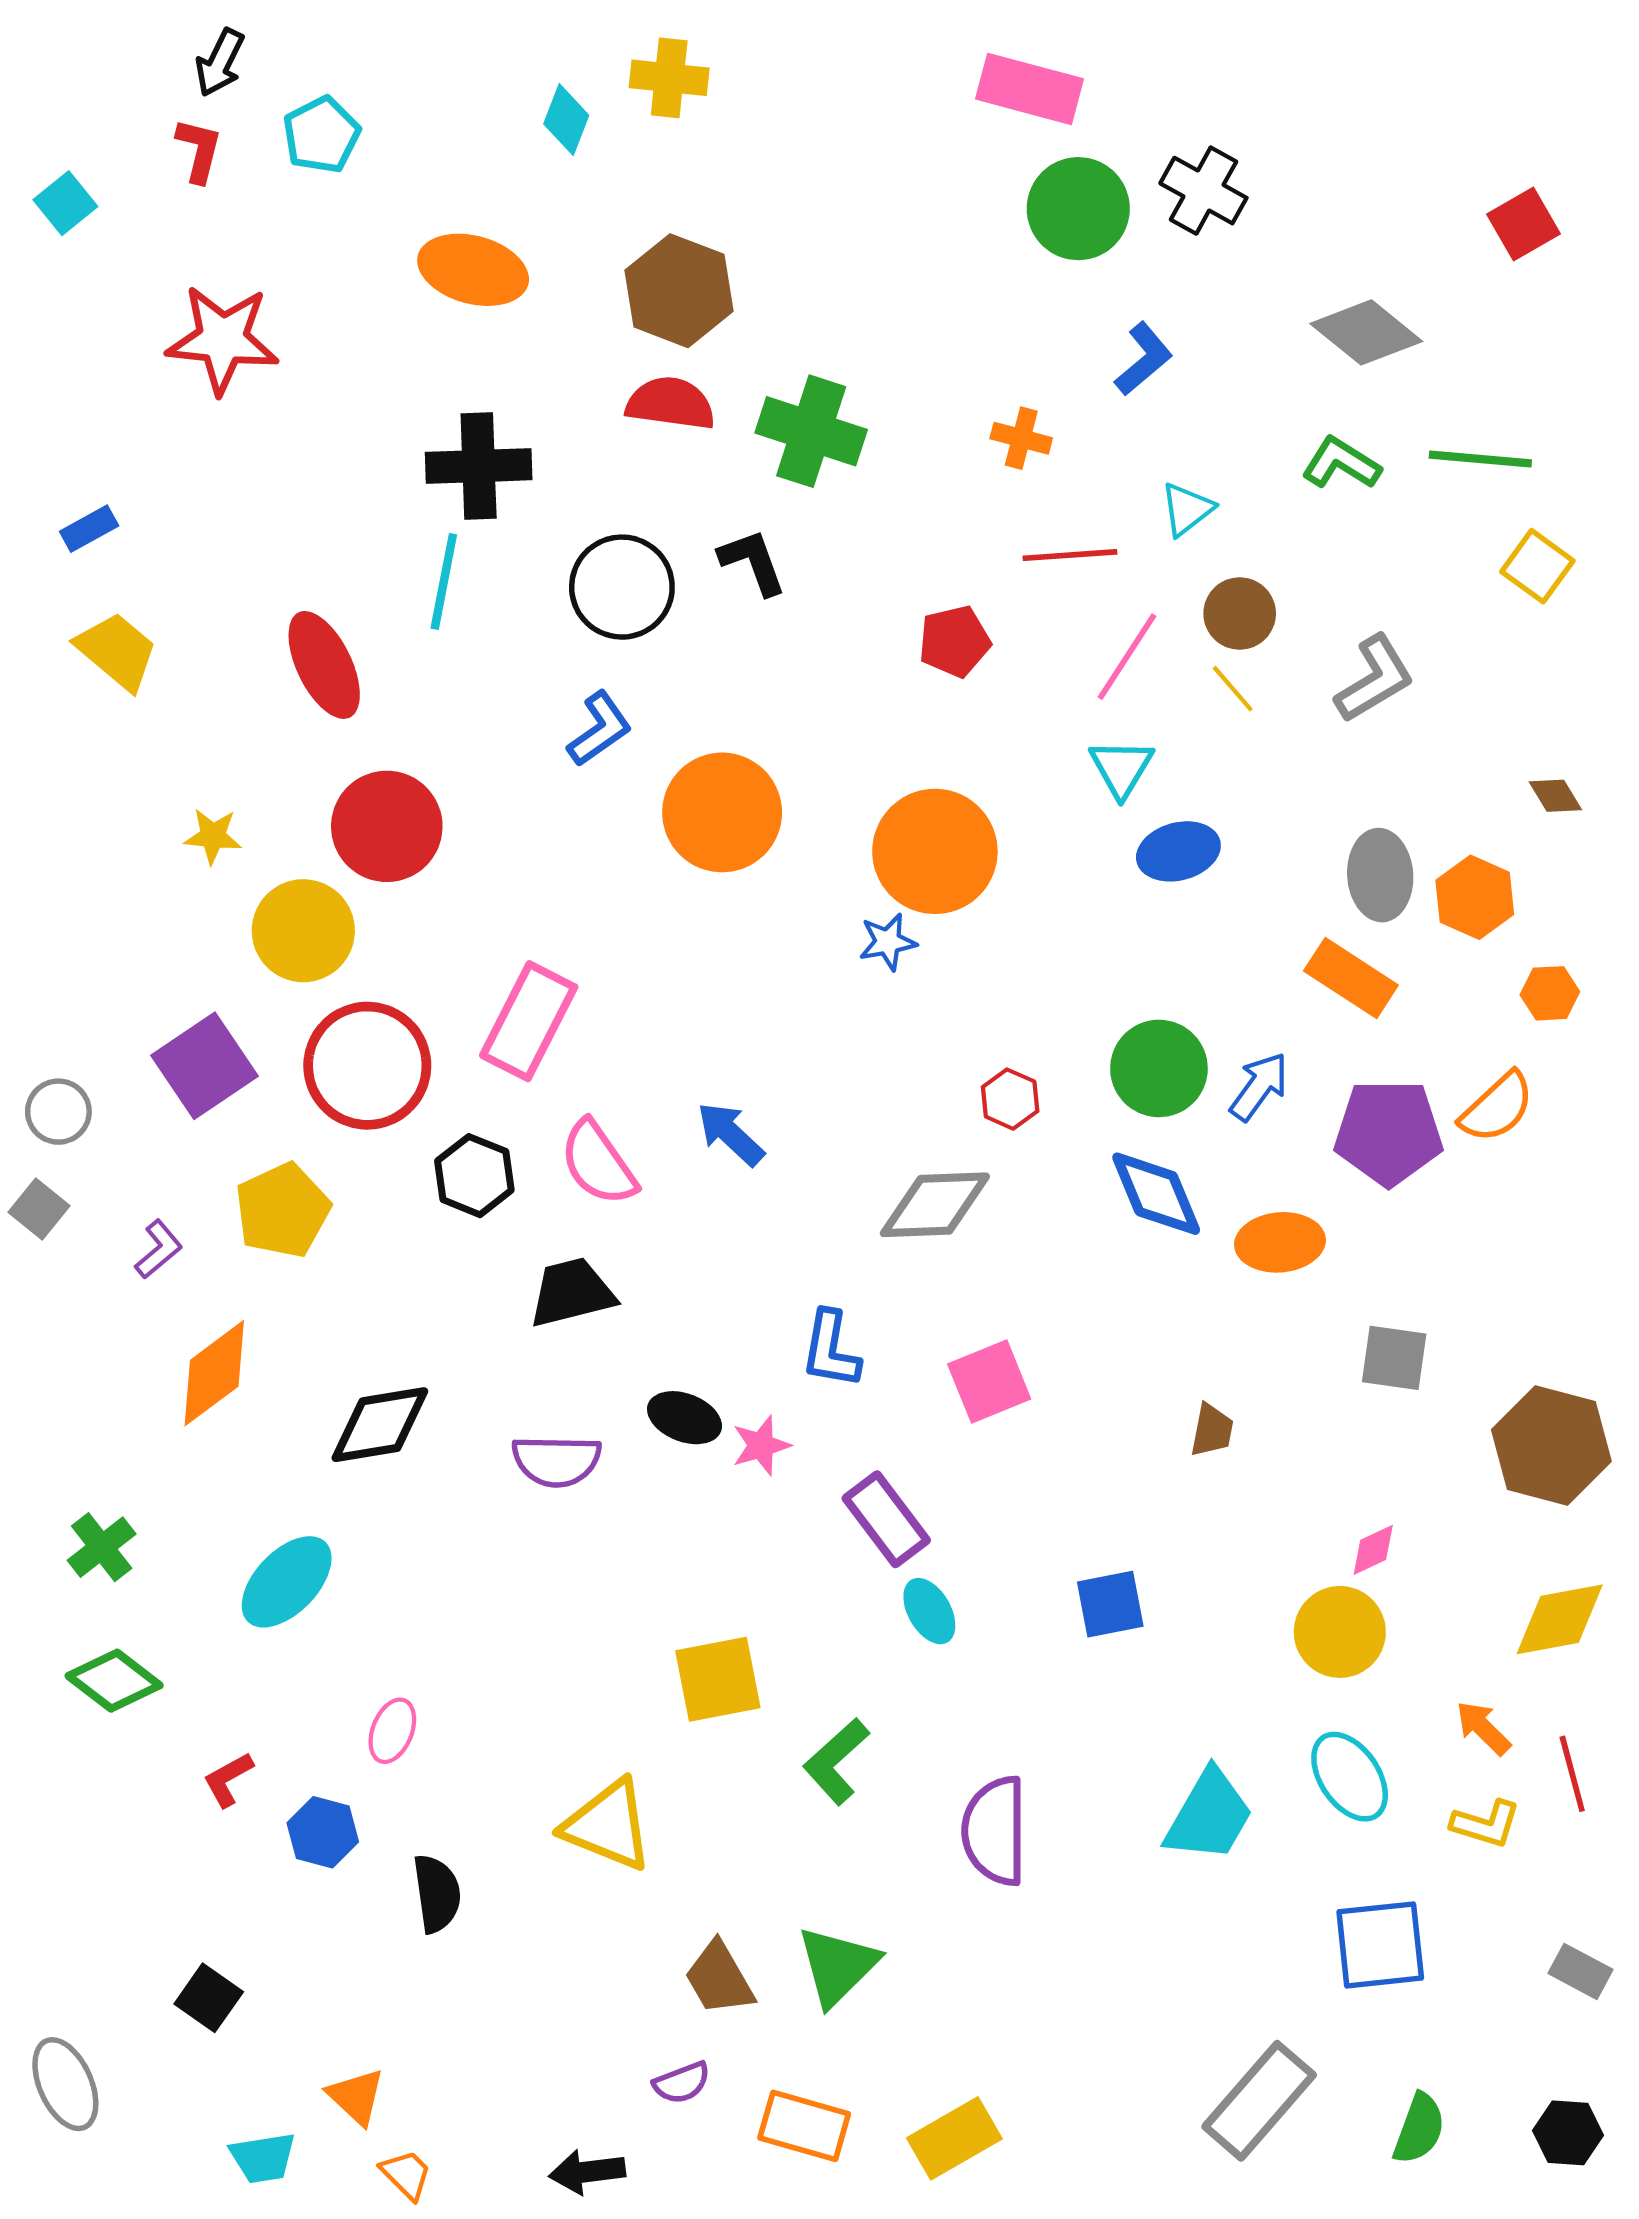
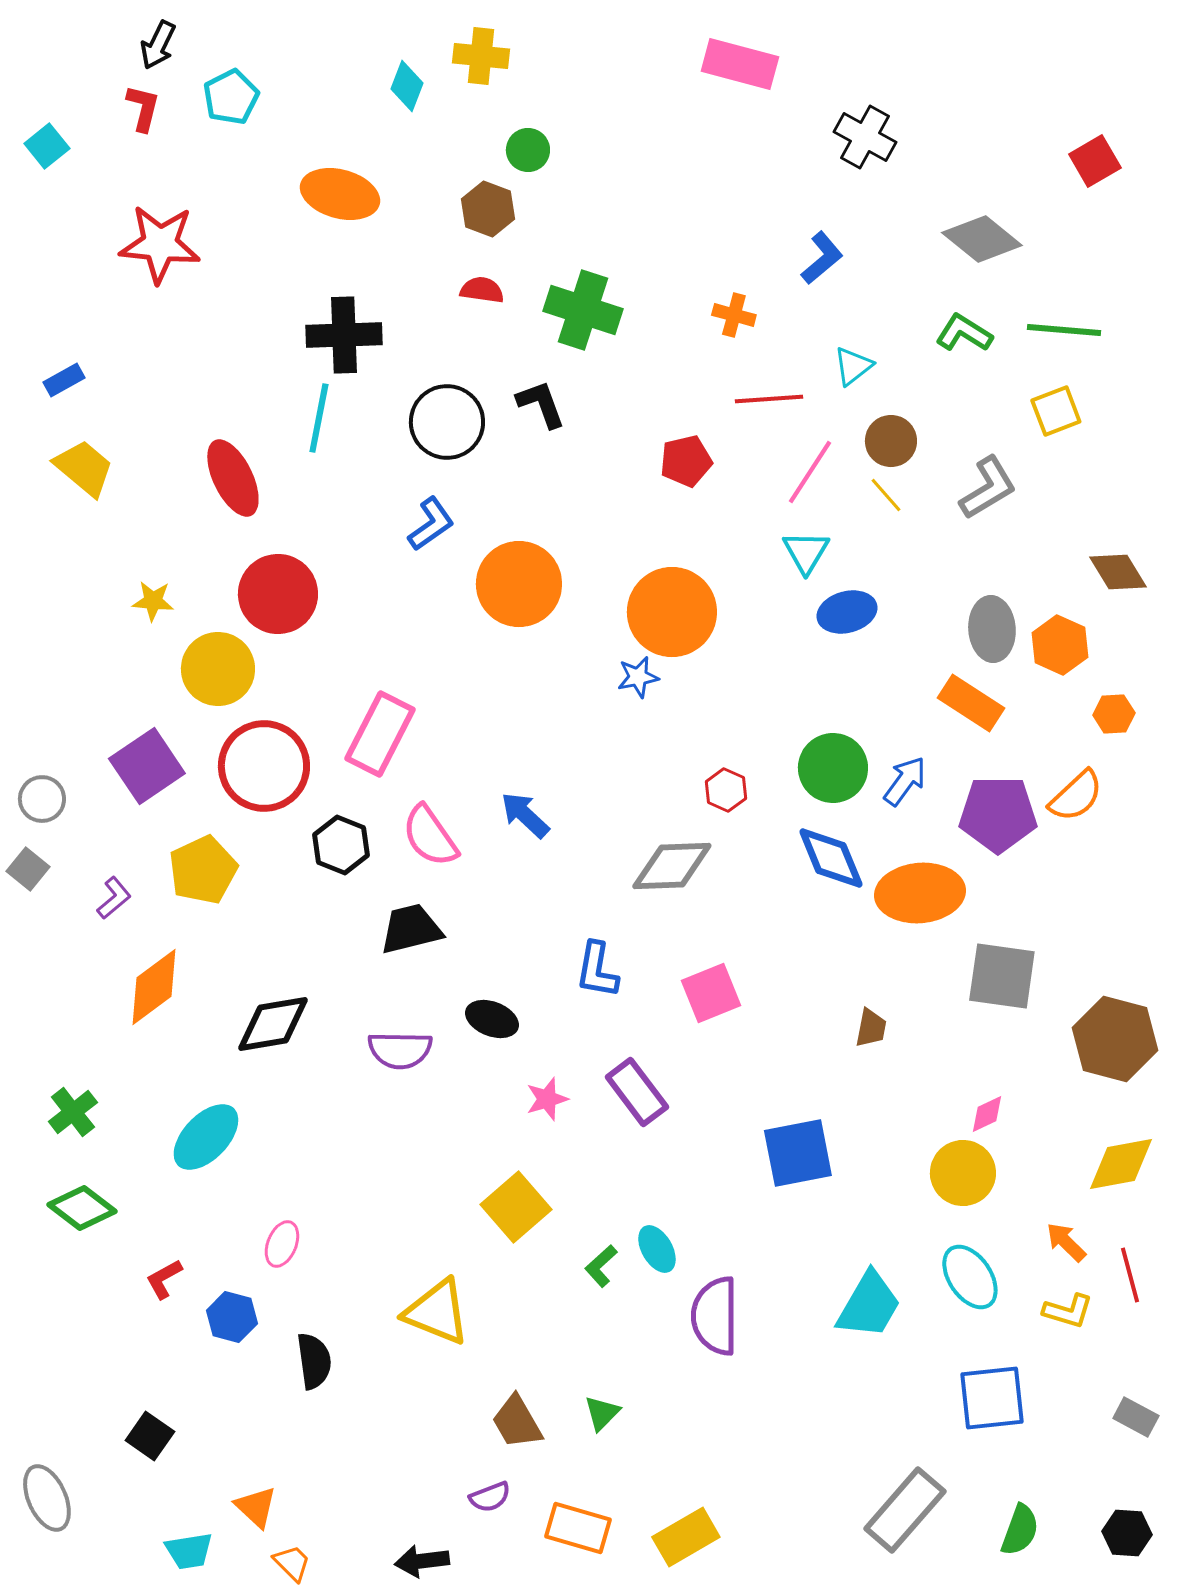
green circle: (1078, 209) -> (528, 150), moved, size x0.6
brown hexagon: (679, 291) -> (488, 209), size x0.7
red semicircle: (671, 403) -> (482, 290), size x0.7
yellow square: (1537, 566) -> (1056, 411), moved, turned 33
brown diamond: (1555, 796) -> (1118, 572), size x1.5
orange ellipse: (1280, 1242) -> (920, 893), size x1.4
gray square: (1394, 1358) -> (1002, 976), size x1.4
pink star: (761, 1445) -> (547, 1099), moved
blue square: (1110, 1604) -> (798, 1153), size x1.4
cyan ellipse: (929, 1611) -> (657, 1249), moved
yellow square: (718, 1679) -> (516, 1207), turned -30
green L-shape: (836, 1761) -> (601, 1266), size x0.7
green triangle: (838, 1966) -> (602, 1413), size x0.6

